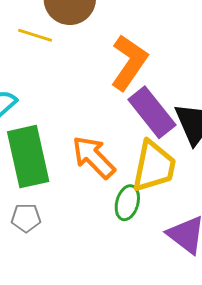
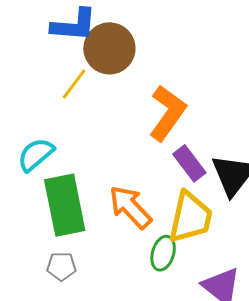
yellow line: (35, 35) -> (74, 84), turned -72
purple rectangle: (152, 112) -> (189, 163), size x0.7

